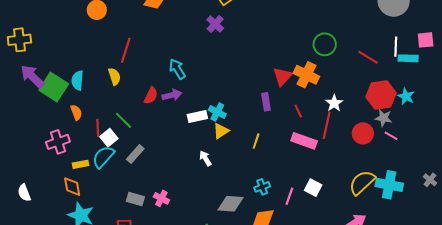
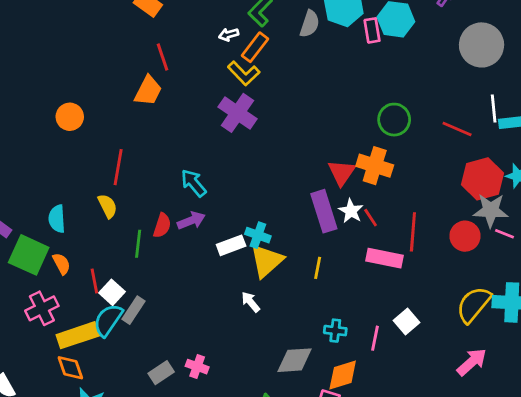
purple cross: (215, 24) -> (237, 113), size x1.5
green square: (54, 87) -> (29, 255), moved
purple rectangle: (266, 102) -> (324, 211), size x1.6
white star: (334, 103) -> (351, 211), moved
gray star: (384, 118) -> (491, 210), size x1.4
green line: (123, 120) -> (138, 244), moved, turned 60
yellow triangle: (221, 131) -> (266, 261), size x1.5
gray rectangle: (135, 154) -> (133, 310), moved
yellow rectangle: (81, 164) -> (78, 335), size x1.8
cyan cross: (262, 187) -> (335, 331), turned 35
white square: (313, 188) -> (407, 322), turned 30
gray rectangle: (135, 199) -> (161, 373), turned -42

